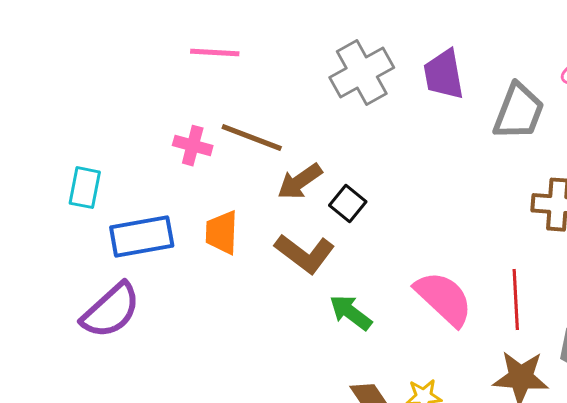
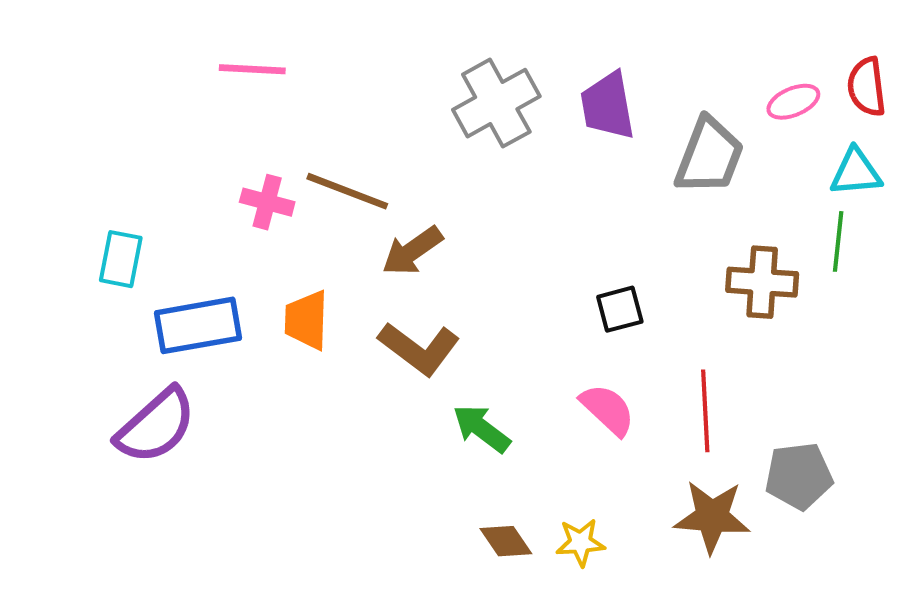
pink line: (215, 53) -> (252, 69), moved
black square: (348, 204) -> (620, 309), moved, turned 36
pink semicircle: (444, 299) -> (608, 410), size x0.7

